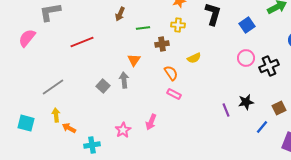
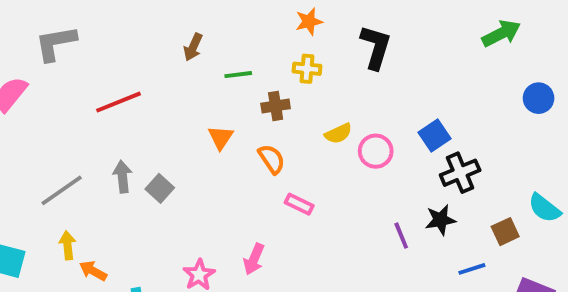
blue square: (247, 25) -> (435, 135), moved
pink circle: (246, 58) -> (376, 151), moved
black cross: (269, 66) -> (460, 173), moved
orange semicircle: (171, 73) -> (272, 159), moved
gray arrow: (124, 80) -> (122, 177), moved
blue line: (262, 127) -> (472, 269), turned 32

